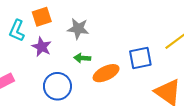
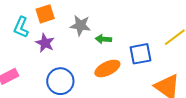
green arrow: (82, 58) -> (103, 39), moved

